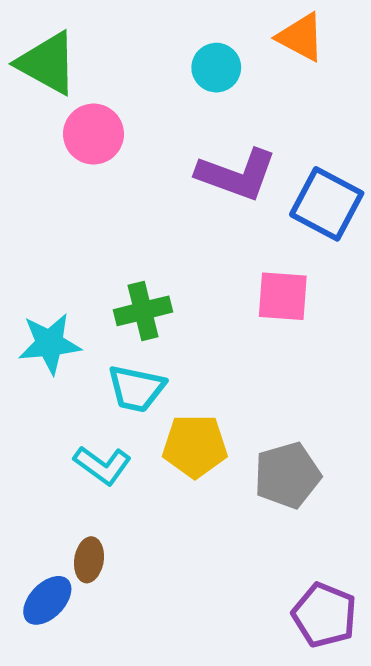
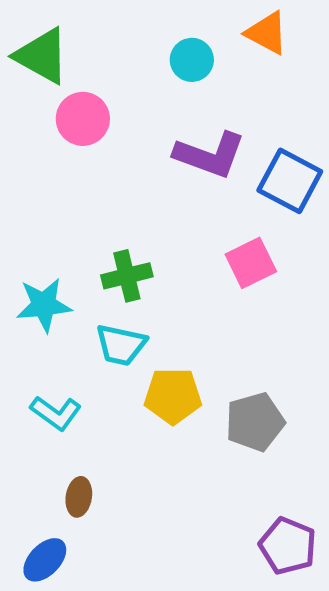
pink square: (283, 296) -> (251, 263), turned -30
cyan L-shape: (103, 465) -> (56, 413), moved
blue ellipse: (47, 600) -> (45, 560), moved

